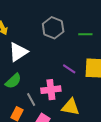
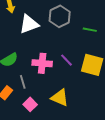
white triangle: (18, 52) -> (29, 24), moved
pink cross: (51, 90) -> (42, 63), moved

